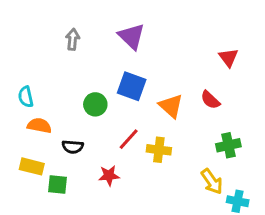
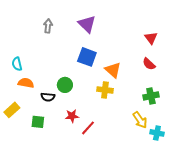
red semicircle: (210, 100) -> (149, 64), moved
green circle: (95, 104) -> (65, 85), moved
red line: (129, 139) -> (88, 128), moved
yellow cross: (159, 150) -> (105, 90), moved
yellow rectangle: (32, 166) -> (12, 110), moved, turned -56

